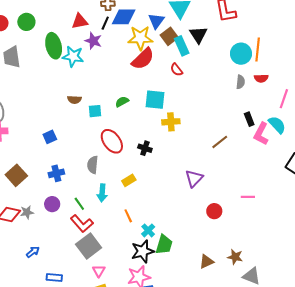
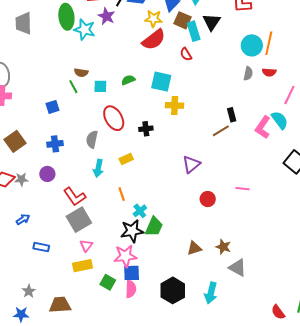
brown square: (169, 36) -> (182, 20), turned -36
yellow star: (140, 38) -> (153, 19), size x0.7
black rectangle: (249, 119) -> (232, 115), moved
black cross: (145, 148) -> (146, 129), turned -32
green line: (79, 204) -> (73, 87), moved

